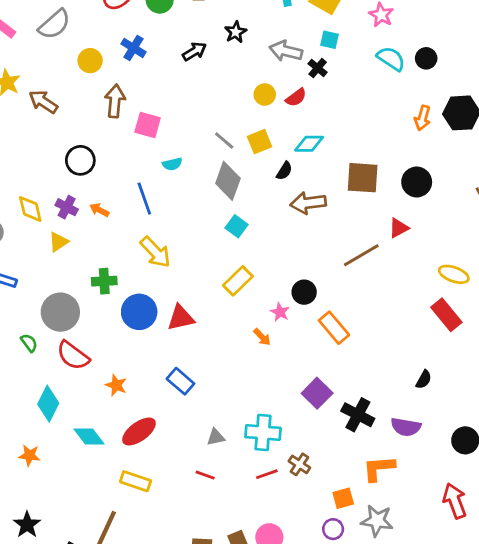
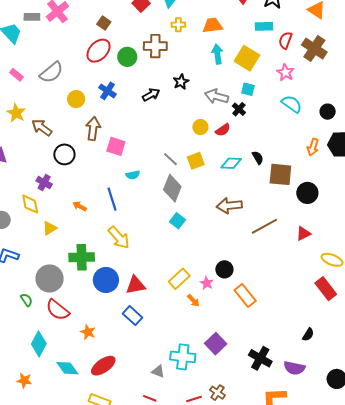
black circle: (426, 58) -> (328, 112), moved
black circle: (80, 160) -> (64, 154), moved
black semicircle: (284, 171) -> (258, 158), moved, turned -64
brown square: (363, 178) -> (280, 174), moved
purple cross: (67, 207) -> (44, 183), moved
red triangle: (399, 228) -> (303, 234), moved
brown line: (361, 255) -> (264, 226), moved
green cross: (104, 281) -> (82, 257), size x1.4
yellow rectangle: (238, 281) -> (179, 279), moved
blue rectangle: (180, 381) -> (133, 316), moved
purple square: (317, 393) -> (216, 344), moved
cyan cross: (263, 433) -> (183, 357), moved
gray triangle: (216, 437) -> (158, 371), turned 32

